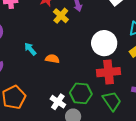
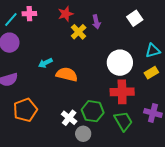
cyan arrow: (30, 49) -> (45, 63), turned -80
orange semicircle: (52, 59) -> (67, 74), size x1.5

